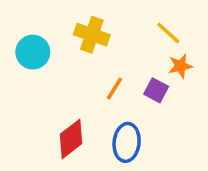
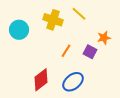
yellow line: (168, 33) -> (79, 14), moved
blue ellipse: (127, 142) -> (73, 82), turned 45

